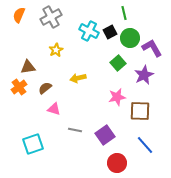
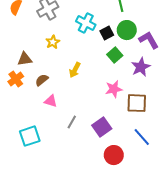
black square: (110, 32) -> (107, 33), moved
yellow arrow: (78, 78) -> (75, 70), turned -49
gray line: (75, 130) -> (72, 122), turned -72

